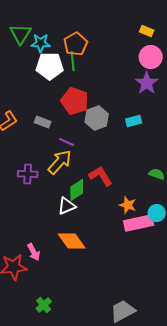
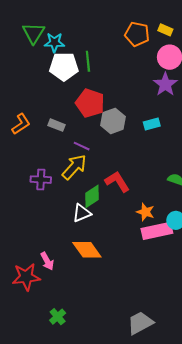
orange pentagon: (76, 44) -> (137, 34), moved, turned -30

